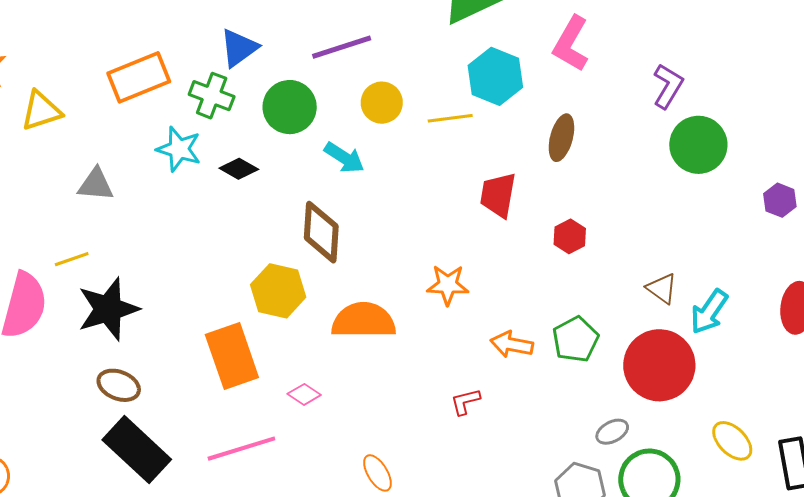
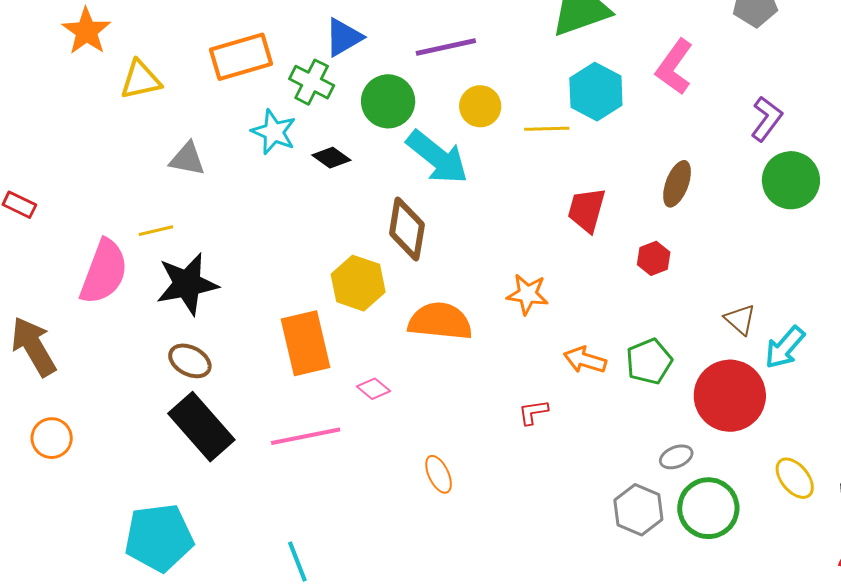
brown ellipse: (561, 138) -> (677, 184), moved
cyan arrow: (344, 158) -> (437, 157), size x1.6

